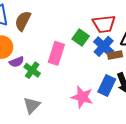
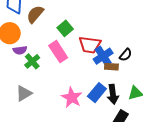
red trapezoid: (104, 24) -> (90, 45), moved
green square: (81, 38) -> (65, 28), moved
pink rectangle: (56, 53) -> (58, 52), turned -65

